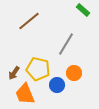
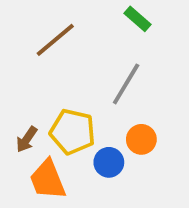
green rectangle: (83, 10) -> (138, 19), moved

